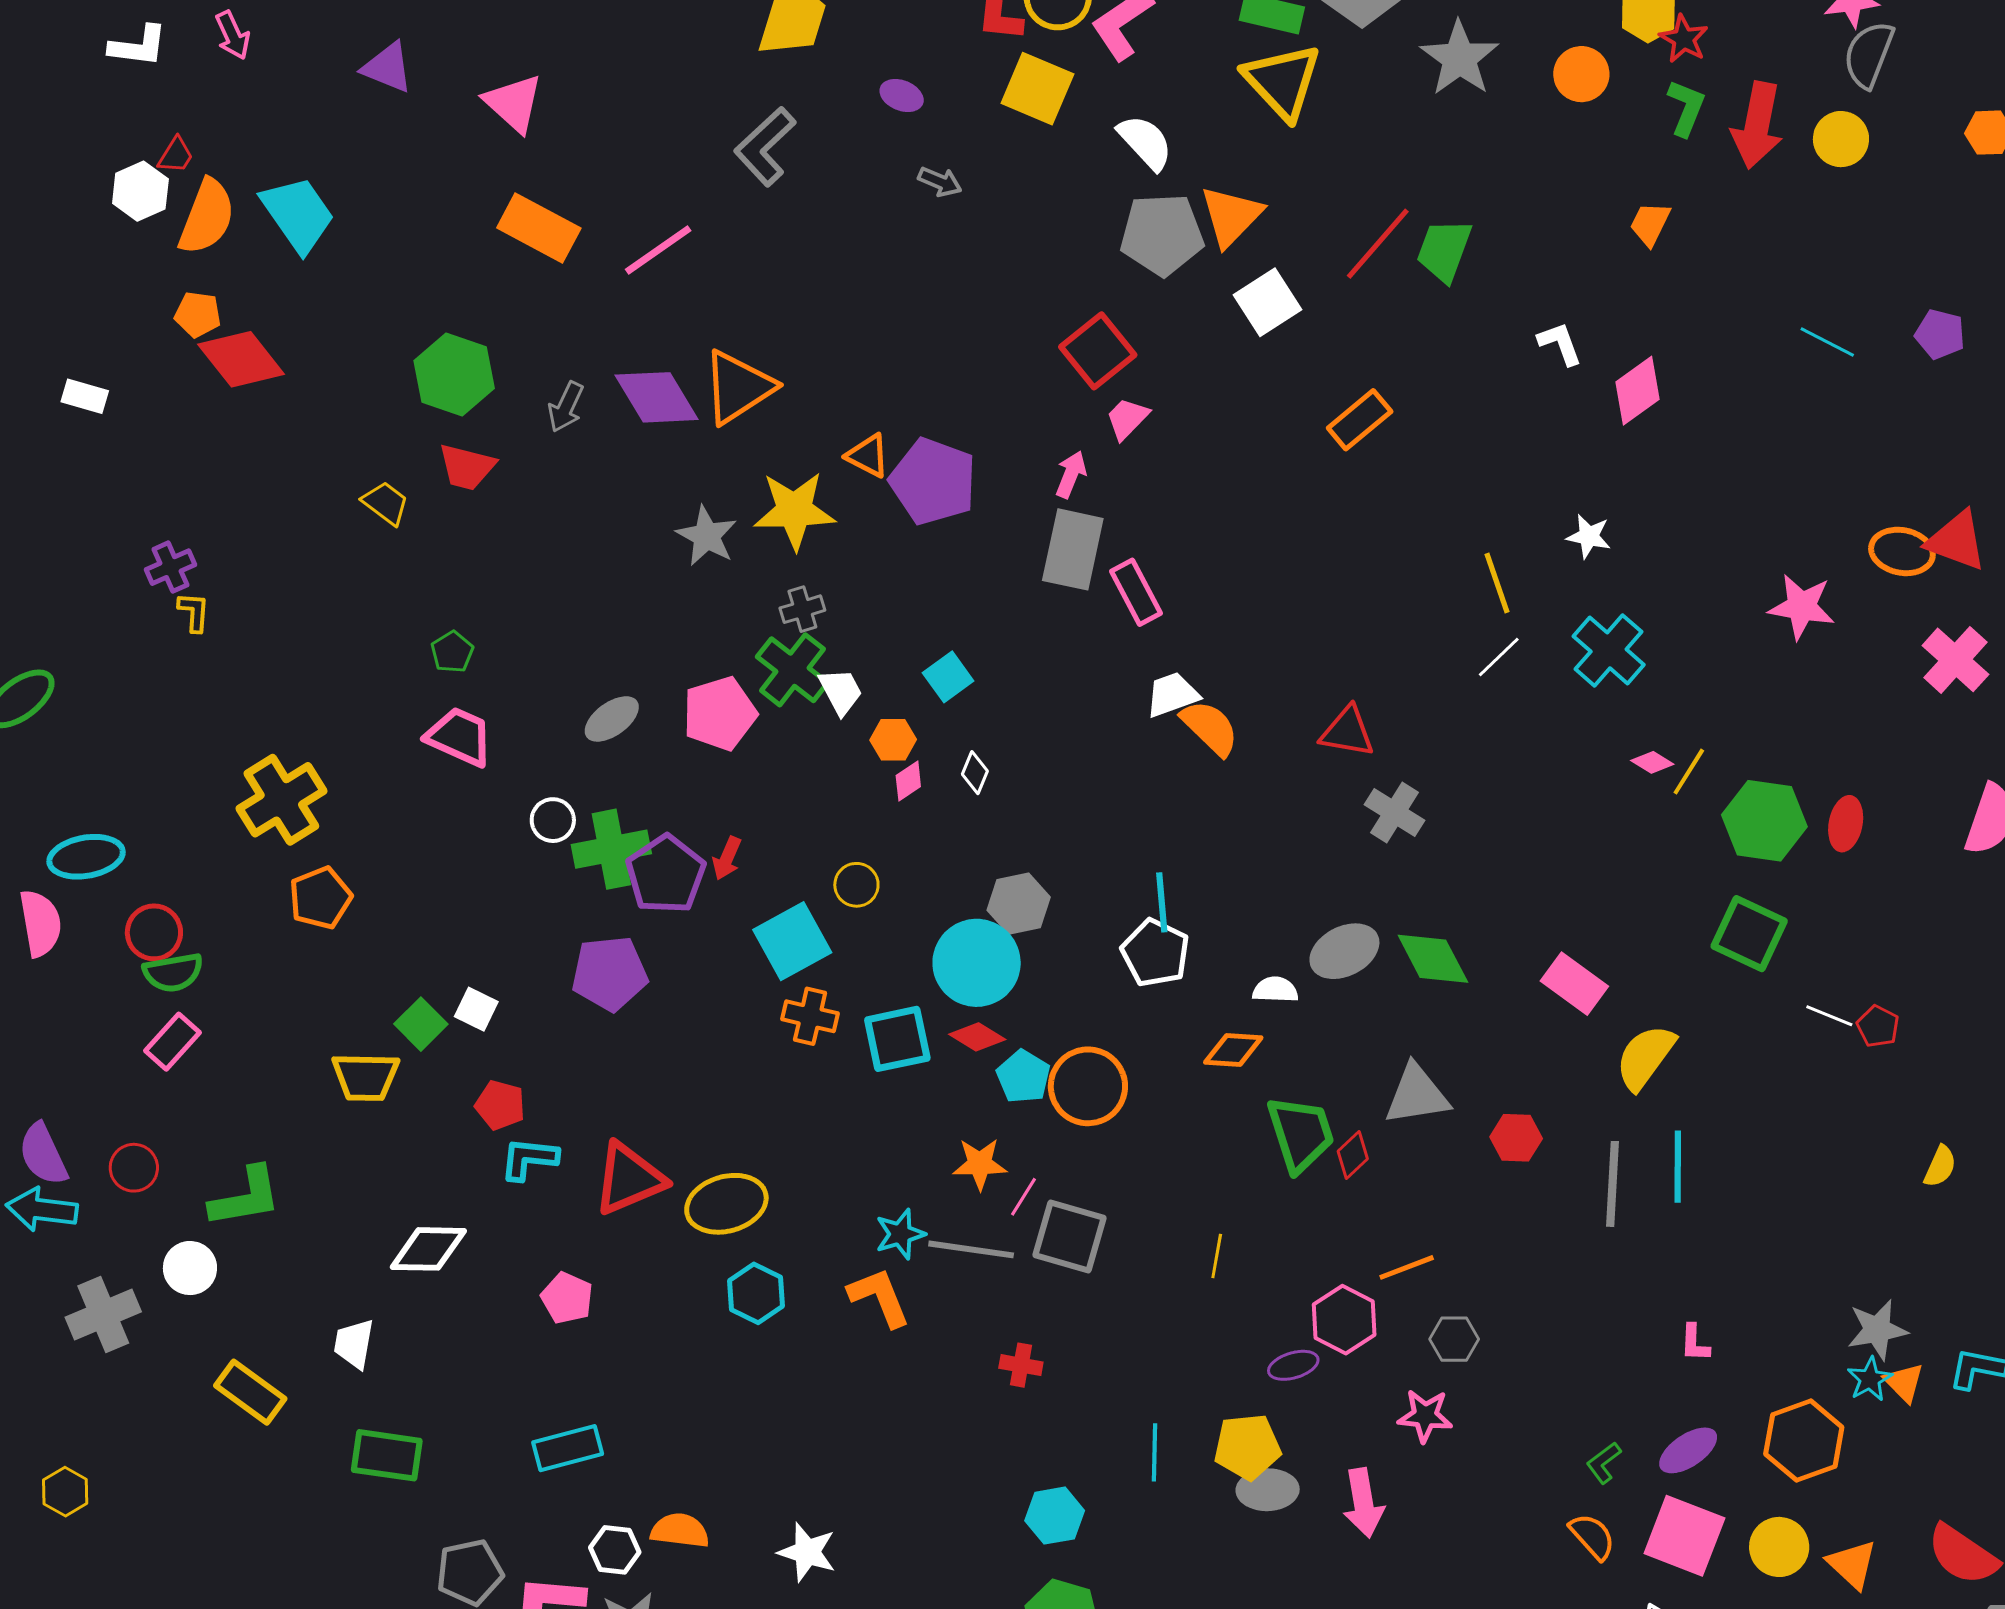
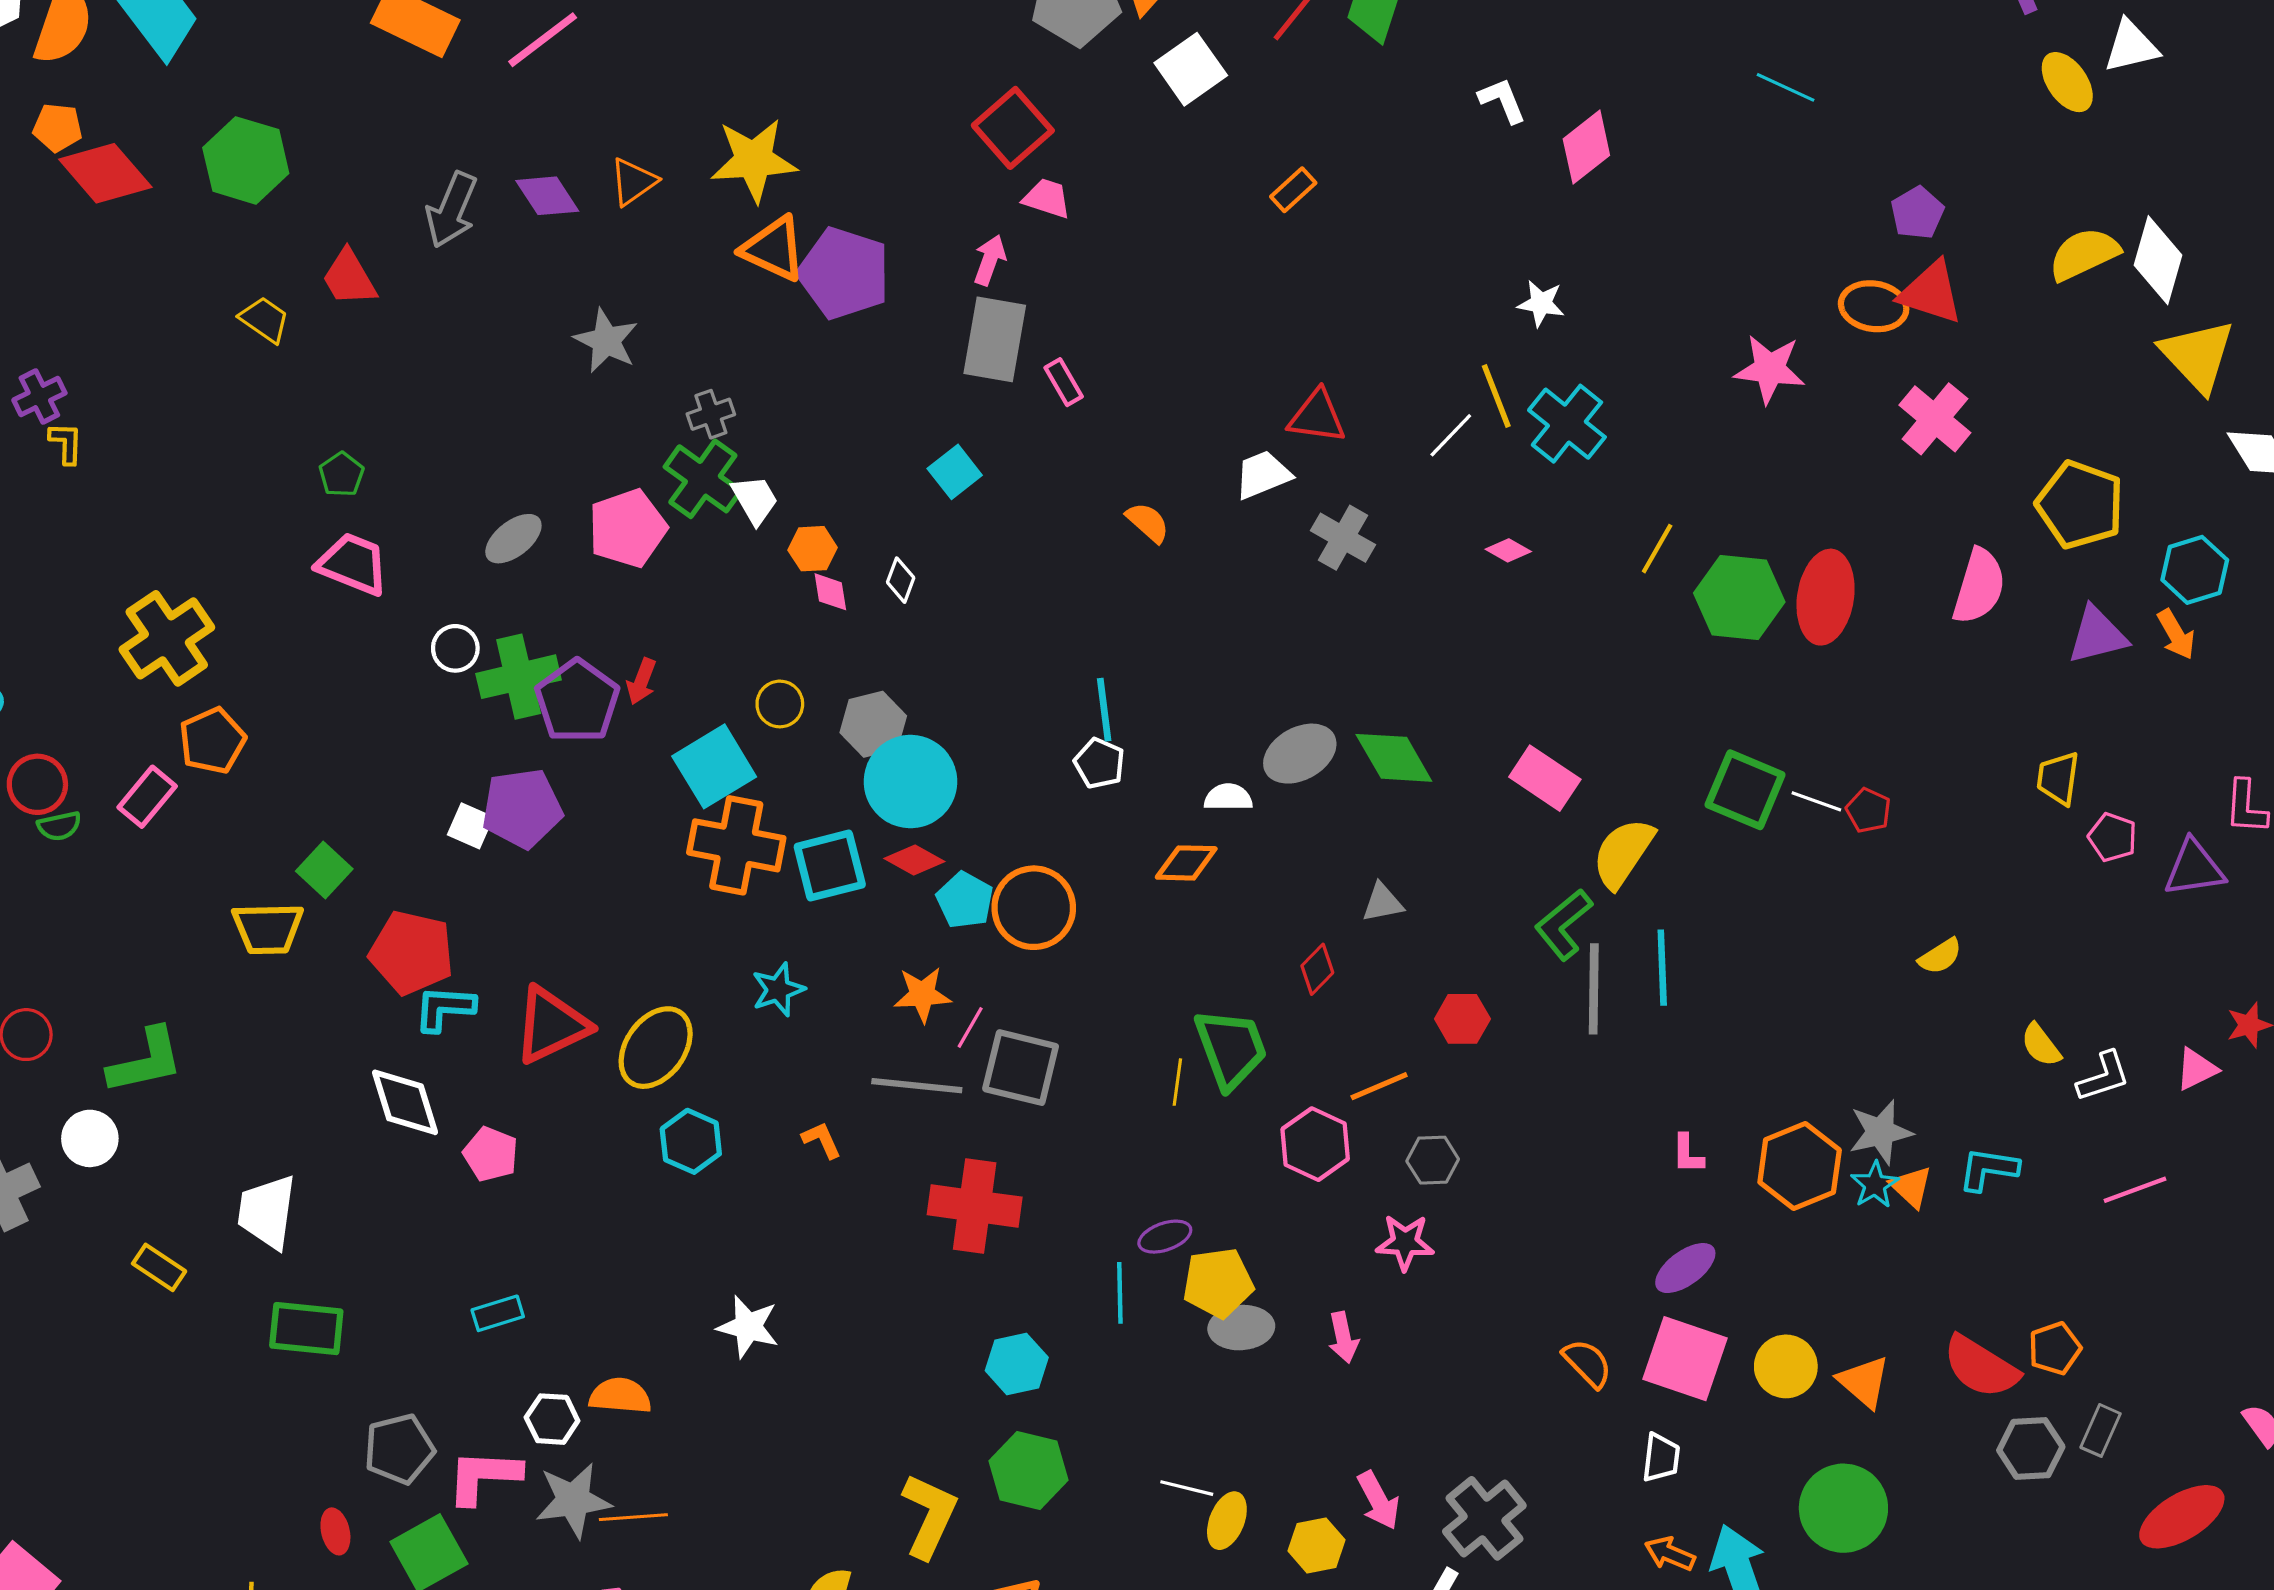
purple pentagon: (1940, 334) -> (1917, 213), moved, turned 30
green hexagon: (454, 375) -> (246, 160), moved
orange triangle: (738, 387) -> (633, 182), size x0.6
purple diamond: (657, 397) -> (547, 196), size x0.7
gray arrow: (566, 407) -> (452, 210), size x1.4
pink trapezoid: (1127, 419) -> (1047, 198), turned 66
orange rectangle: (1360, 420) -> (1293, 190), size x0.7
orange triangle: (868, 456) -> (774, 249), size x1.4
red trapezoid: (467, 467) -> (349, 278), turned 48
yellow star: (794, 510) -> (754, 160), moved
yellow line: (1497, 583) -> (1496, 396), moved
pink rectangle: (1136, 592) -> (1064, 382), size x0.7
cyan square: (948, 677) -> (955, 472), moved
white trapezoid: (1172, 695) -> (1263, 475), moved
orange semicircle: (1210, 728) -> (1148, 522), size x0.7
red triangle: (1347, 732) -> (1317, 417), moved
pink diamond: (1652, 762) -> (1508, 550), moved
pink diamond: (908, 781) -> (830, 592), turned -63
gray cross: (1394, 812) -> (1343, 538), moved
red ellipse: (1846, 824) -> (1826, 597), size x1.6
gray hexagon: (1019, 904) -> (873, 724), moved
green square: (1749, 934) -> (1745, 790), moved
white pentagon: (1155, 953) -> (1099, 763), size x0.7
green semicircle: (173, 972) -> (59, 826), size x0.7
white square: (476, 1009) -> (470, 826), moved
orange cross: (810, 1016) -> (736, 845), size x1.6
pink rectangle: (173, 1042) -> (147, 797), moved
gray triangle: (1417, 1095) -> (1383, 903), size x0.6
red pentagon: (500, 1105) -> (412, 953), size x1.6
green trapezoid: (1301, 1134) -> (1231, 1048), moved
red hexagon: (1516, 1138) -> (1462, 1019), moved
yellow semicircle: (1940, 1166) -> (1940, 956), turned 36
yellow ellipse: (726, 1204) -> (656, 1048), turned -36
cyan star: (900, 1234) -> (778, 990), moved
white diamond: (428, 1249) -> (405, 1102), moved, turned 74
orange L-shape: (879, 1297) -> (822, 1140), size x0.6
white trapezoid: (354, 1344) -> (267, 1212), size x1.4
red cross: (1021, 1365) -> (975, 1206), size x2.0
purple ellipse: (1293, 1365) -> (1165, 1237), moved
yellow rectangle: (250, 1392) -> (159, 1267), size x0.7
orange hexagon: (1804, 1441) -> (1800, 1166), moved
cyan rectangle: (568, 1448) -> (498, 1313), size x0.7
green L-shape: (1604, 1463) -> (1563, 924), moved, size x1.6
pink arrow: (1363, 1503) -> (1343, 1337), size x0.7
white star: (807, 1552) -> (748, 1327), moved

